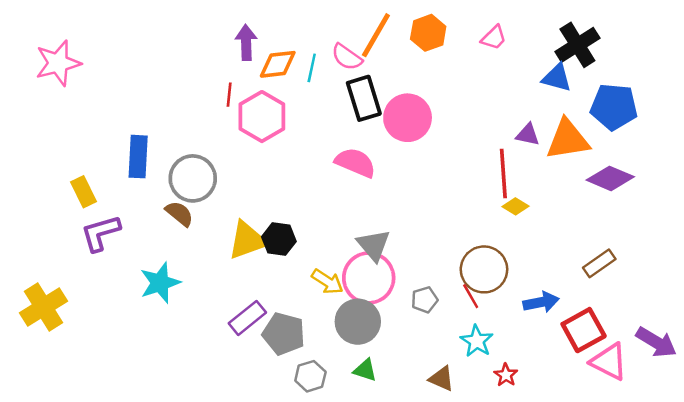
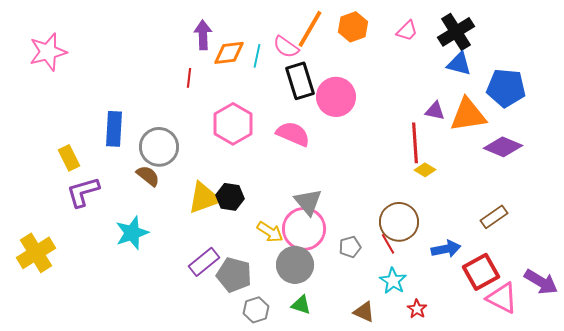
black cross: (577, 45) -> (456, 32), moved
pink hexagon: (262, 117) -> (233, 124), moved

